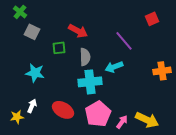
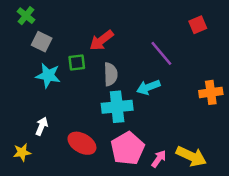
red arrow: (78, 31) -> (101, 40), turned 114
cyan star: (35, 73) -> (48, 76), moved
white arrow: (32, 106) -> (42, 126), moved

